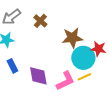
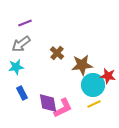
brown cross: (40, 21) -> (57, 53), moved
pink L-shape: (65, 81) -> (63, 108), moved

